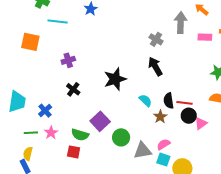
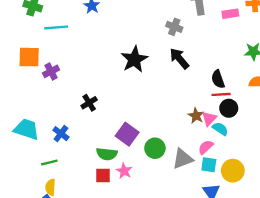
purple cross: (68, 60) -> (51, 71), moved
black star: (115, 79) -> (134, 59), moved
black cross: (73, 89) -> (89, 103), turned 32
cyan semicircle: (145, 100) -> (220, 129), moved
black semicircle: (169, 101) -> (218, 79), moved
cyan trapezoid: (17, 102) -> (26, 129), turned -70
pink triangle: (201, 123) -> (209, 119), moved
pink star: (51, 133) -> (124, 171), moved

